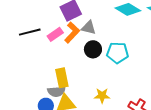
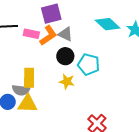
pink rectangle: (55, 34) -> (31, 34), turned 35
yellow star: (102, 96) -> (67, 81), moved

